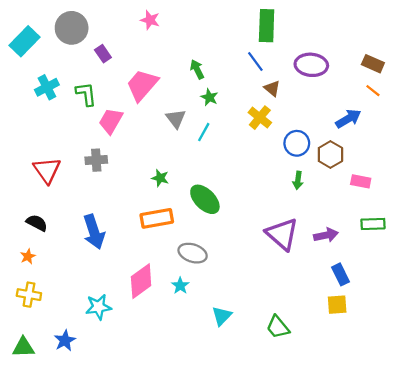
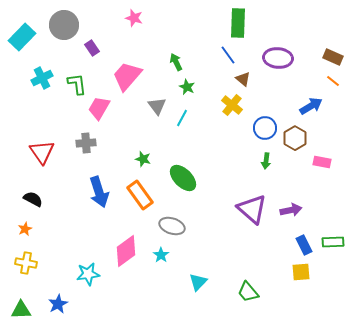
orange rectangle: (157, 218) -> (140, 195), turned 64
green rectangle: (373, 224) -> (333, 242), moved
blue arrow: (94, 232) -> (99, 192), moved

